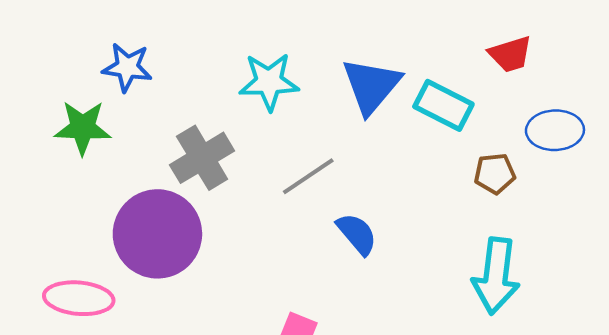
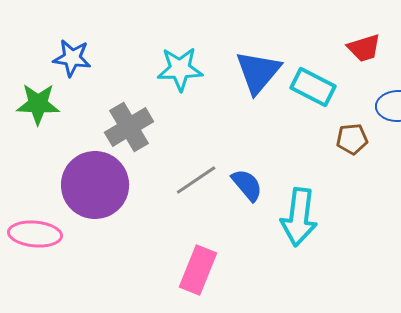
gray line: (308, 176) -> (196, 180), moved
cyan arrow: (496, 276) -> (299, 217), moved

